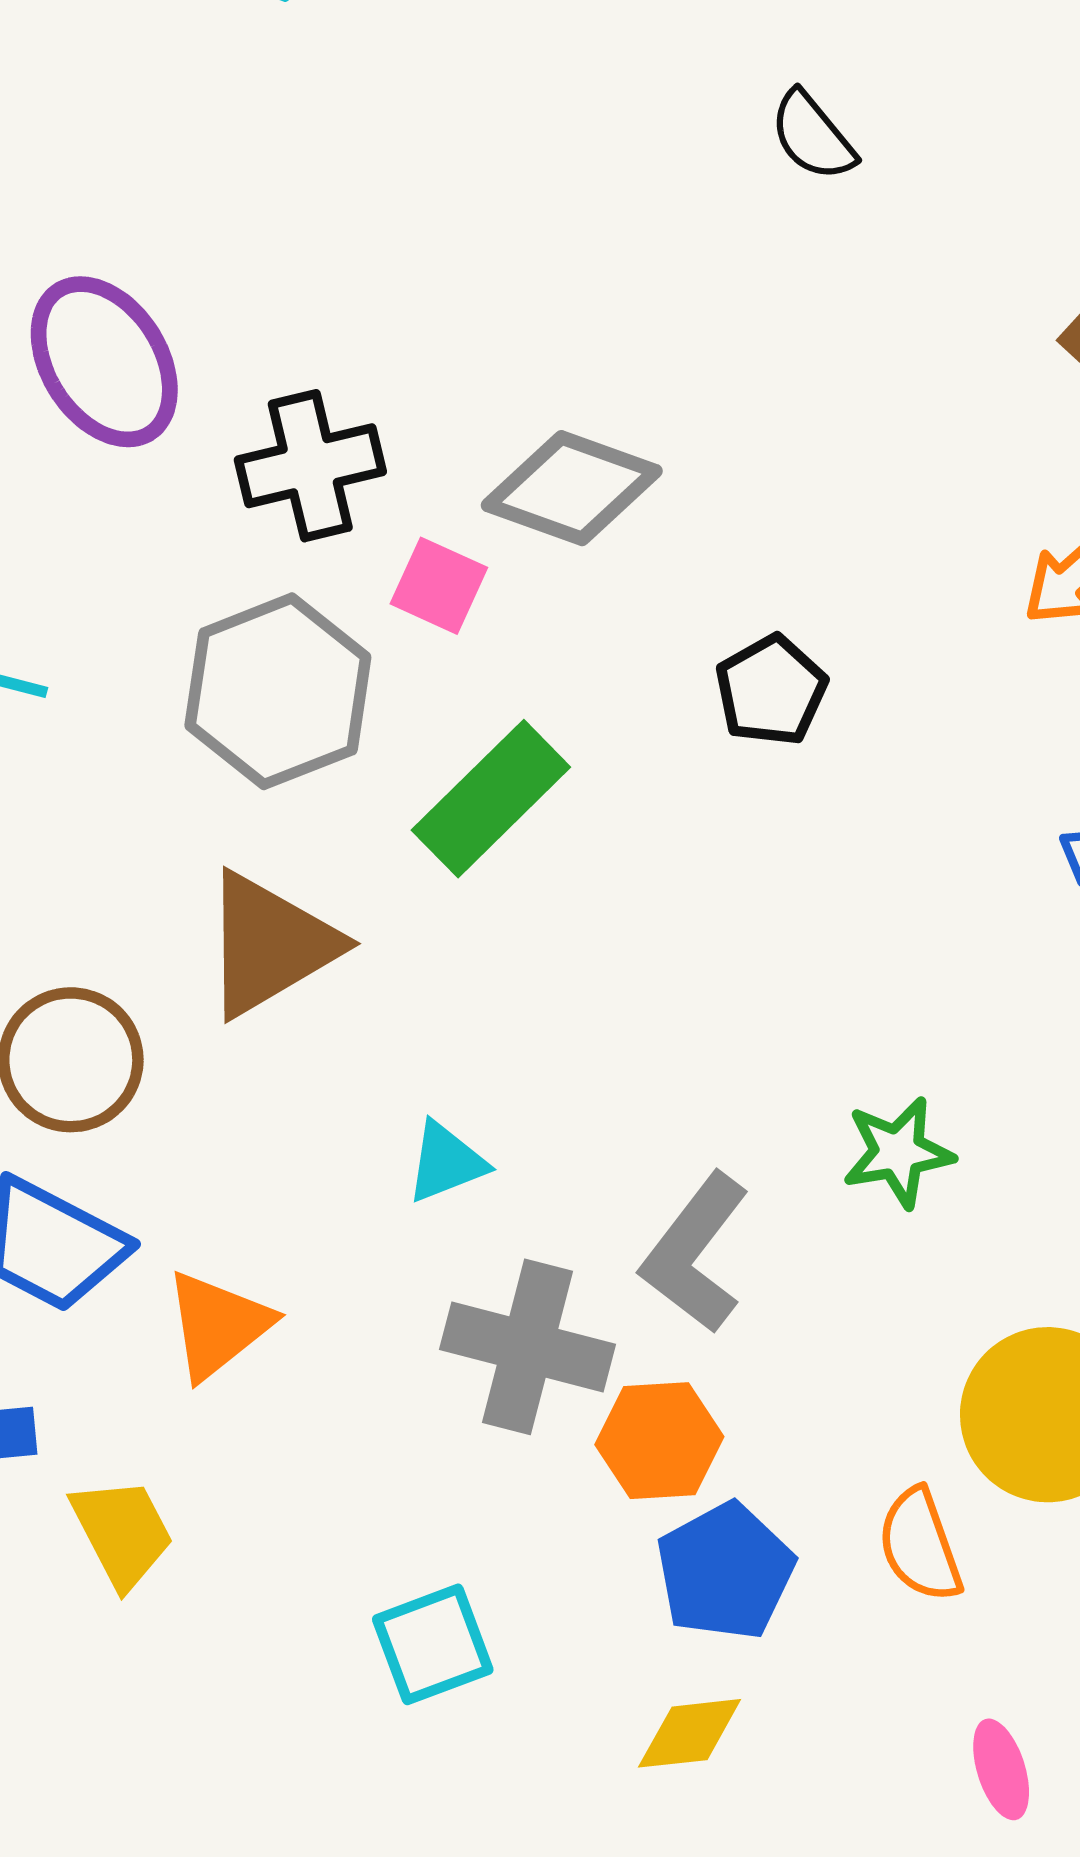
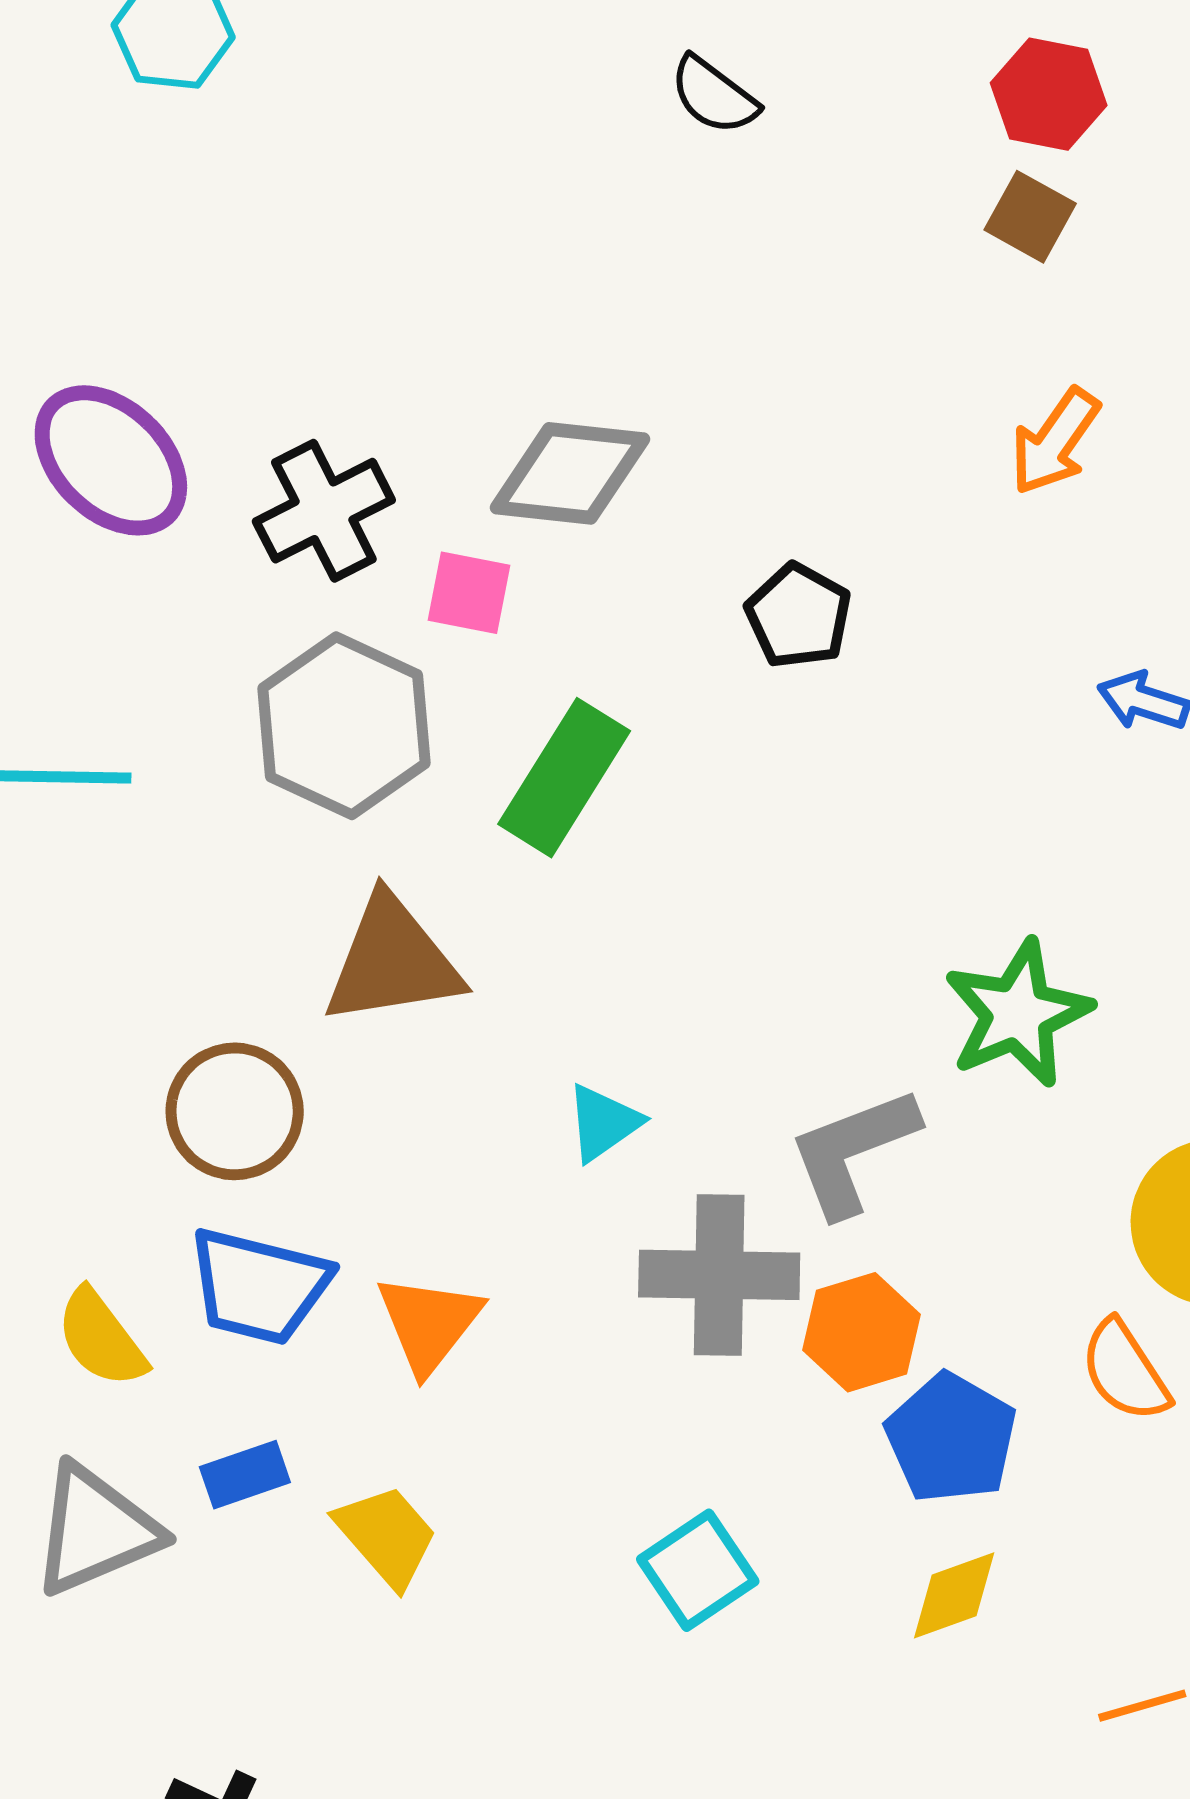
brown triangle: (270, 944) -> (392, 961), turned 35
green star: (898, 1152) -> (1018, 1014), size x1.4
gray L-shape: (695, 1253) -> (853, 1151), turned 45

